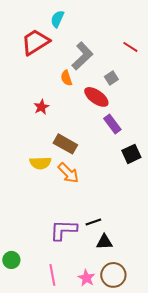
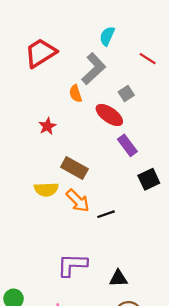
cyan semicircle: (57, 19) -> (107, 36), moved
black line: (93, 222) -> (106, 214), moved

